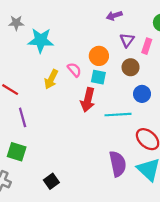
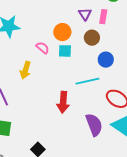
yellow arrow: (51, 79) -> (25, 70), moved
red arrow: (88, 100) -> (63, 102), moved

